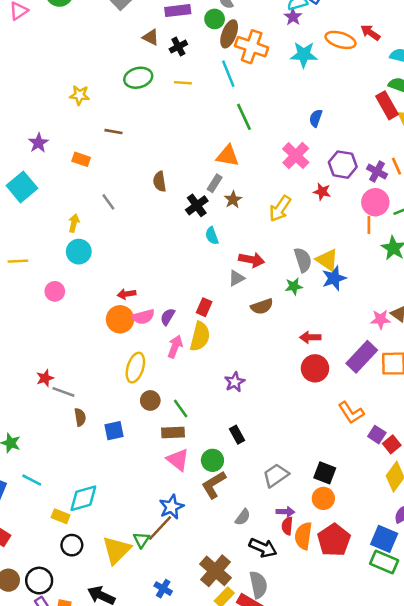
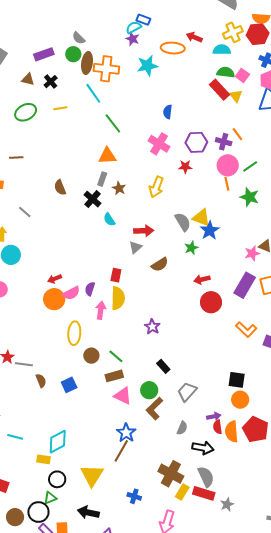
green star: (294, 286) -> (191, 248), moved
gray trapezoid: (276, 475) -> (187, 392), moved
green triangle: (141, 540) -> (50, 498), moved, turned 48

